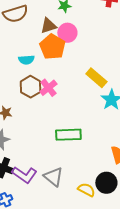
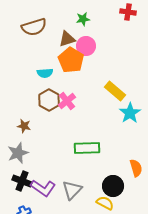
gray triangle: (53, 177) -> (72, 190), turned 35
black circle: (106, 183) -> (113, 186), moved

